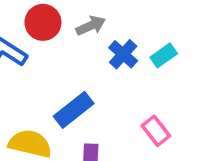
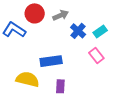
blue rectangle: (74, 110) -> (51, 61), turned 30
pink rectangle: (156, 131) -> (96, 55), moved

